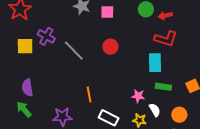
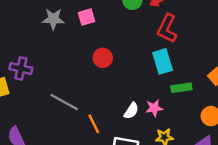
red L-shape: (166, 39) -> (167, 28), turned 115
gray line: (74, 51) -> (64, 102), moved
white semicircle: (155, 110) -> (131, 111), moved, turned 80

